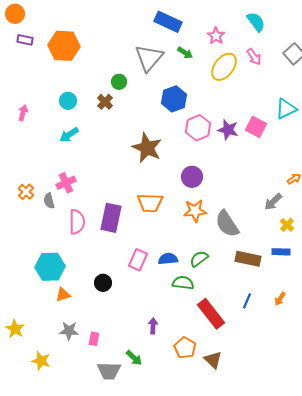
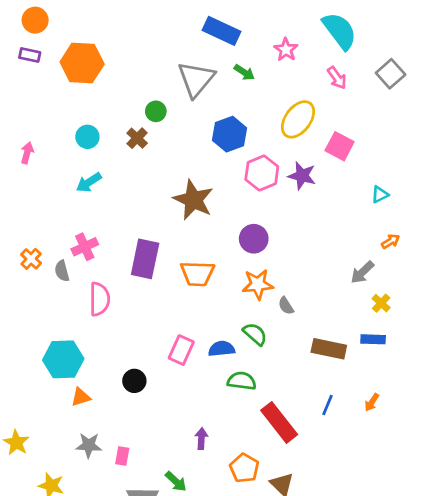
orange circle: (15, 14) -> (35, 20), moved
cyan semicircle: (256, 22) -> (340, 31), size x1.4
yellow ellipse: (224, 67) -> (298, 119), moved
cyan triangle: (286, 109) -> (380, 194), moved, size x0.6
pink square: (256, 127) -> (340, 146), moved
purple rectangle: (111, 218) -> (145, 259), moved
gray semicircle: (227, 224) -> (286, 306), moved, size x0.5
green semicircle: (199, 259) -> (255, 334), moved, turned 78

